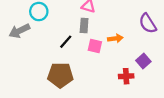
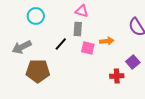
gray arrow: (19, 31) -> (22, 47), moved
brown pentagon: (60, 75) -> (38, 71), moved

